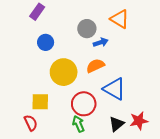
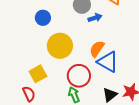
orange semicircle: (95, 66) -> (97, 49), moved, turned -30
yellow square: (40, 102) -> (38, 74), turned -30

